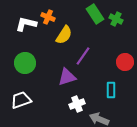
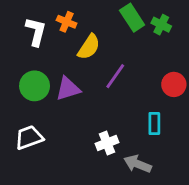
white L-shape: (26, 24) -> (36, 32), turned 90
purple triangle: (67, 77) -> (68, 89), moved

